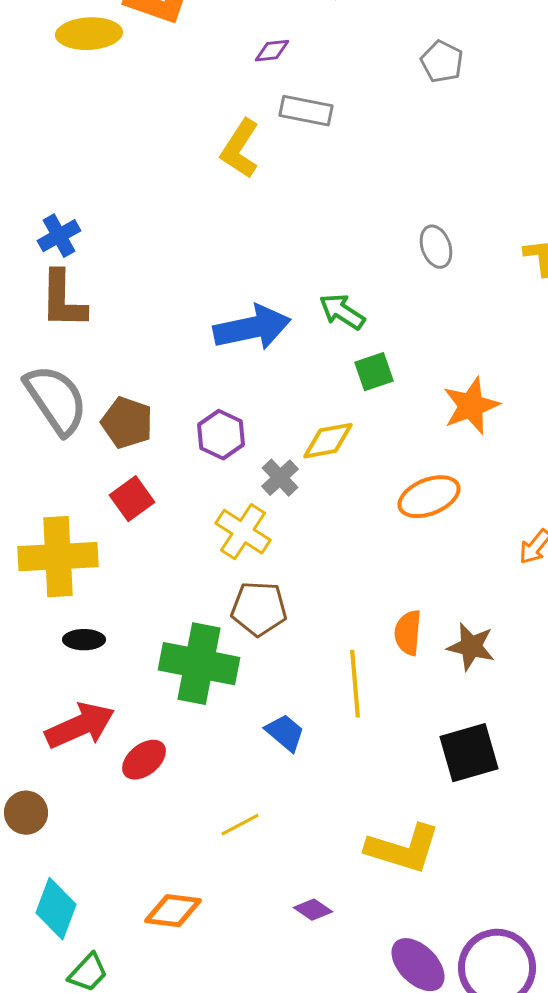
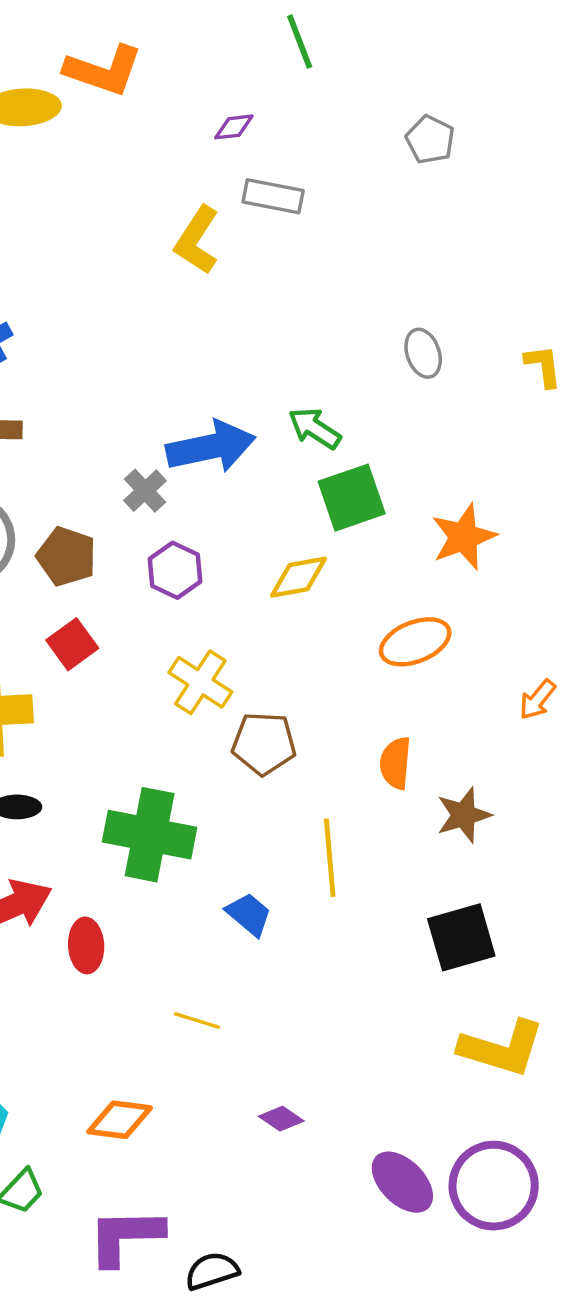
green square: (374, 372) -> (352, 498), size x1.5
gray cross: (280, 478) -> (145, 491), moved
brown pentagon: (259, 609) -> (264, 743), moved
orange semicircle: (408, 633) -> (395, 763), moved
brown star: (471, 647) -> (464, 815), turned -30
red ellipse: (144, 760) -> (86, 945), turned -54
yellow line: (240, 825) -> (197, 1020), turned 45
yellow L-shape: (403, 849) -> (502, 1048), moved

